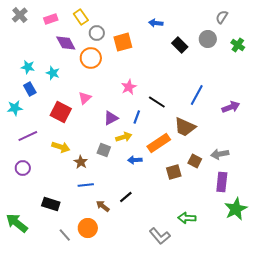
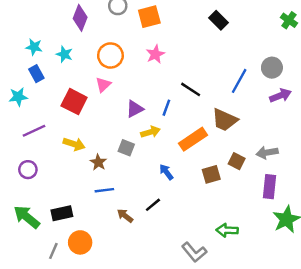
gray circle: (208, 39) -> (272, 68), moved
purple diamond: (66, 43) -> (80, 18), turned 50
orange circle: (91, 58) -> (110, 55), moved
pink star: (129, 87) -> (155, 54), moved
blue arrow: (135, 160) -> (166, 172), moved, turned 56
black rectangle: (51, 204) -> (62, 213), turned -30
green arrow: (17, 223) -> (27, 217), moved
orange circle: (88, 228) -> (80, 242), moved
gray line: (65, 235) -> (53, 251), moved, turned 64

